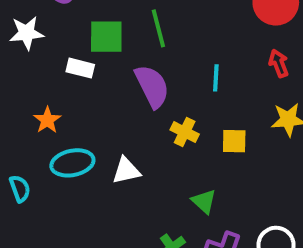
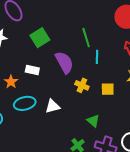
green line: (158, 28) -> (86, 38), moved
green square: (106, 37) -> (40, 38), turned -30
white rectangle: (80, 68) -> (32, 70), moved

